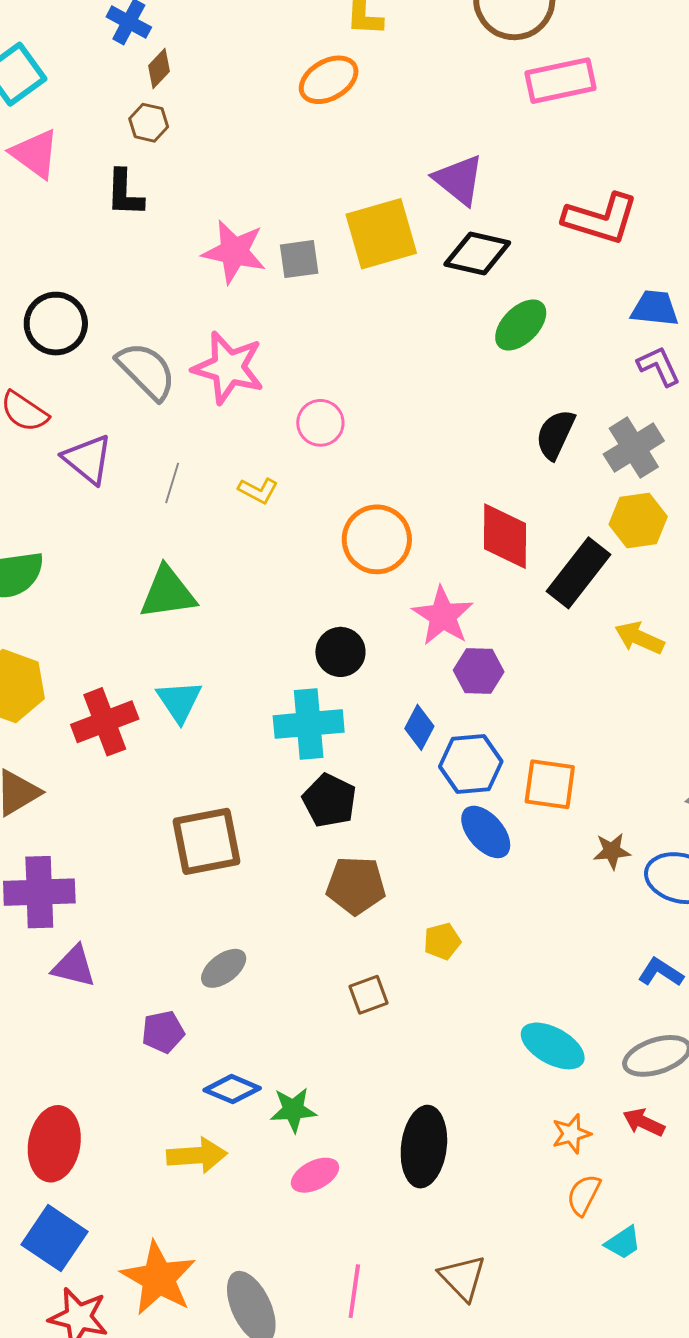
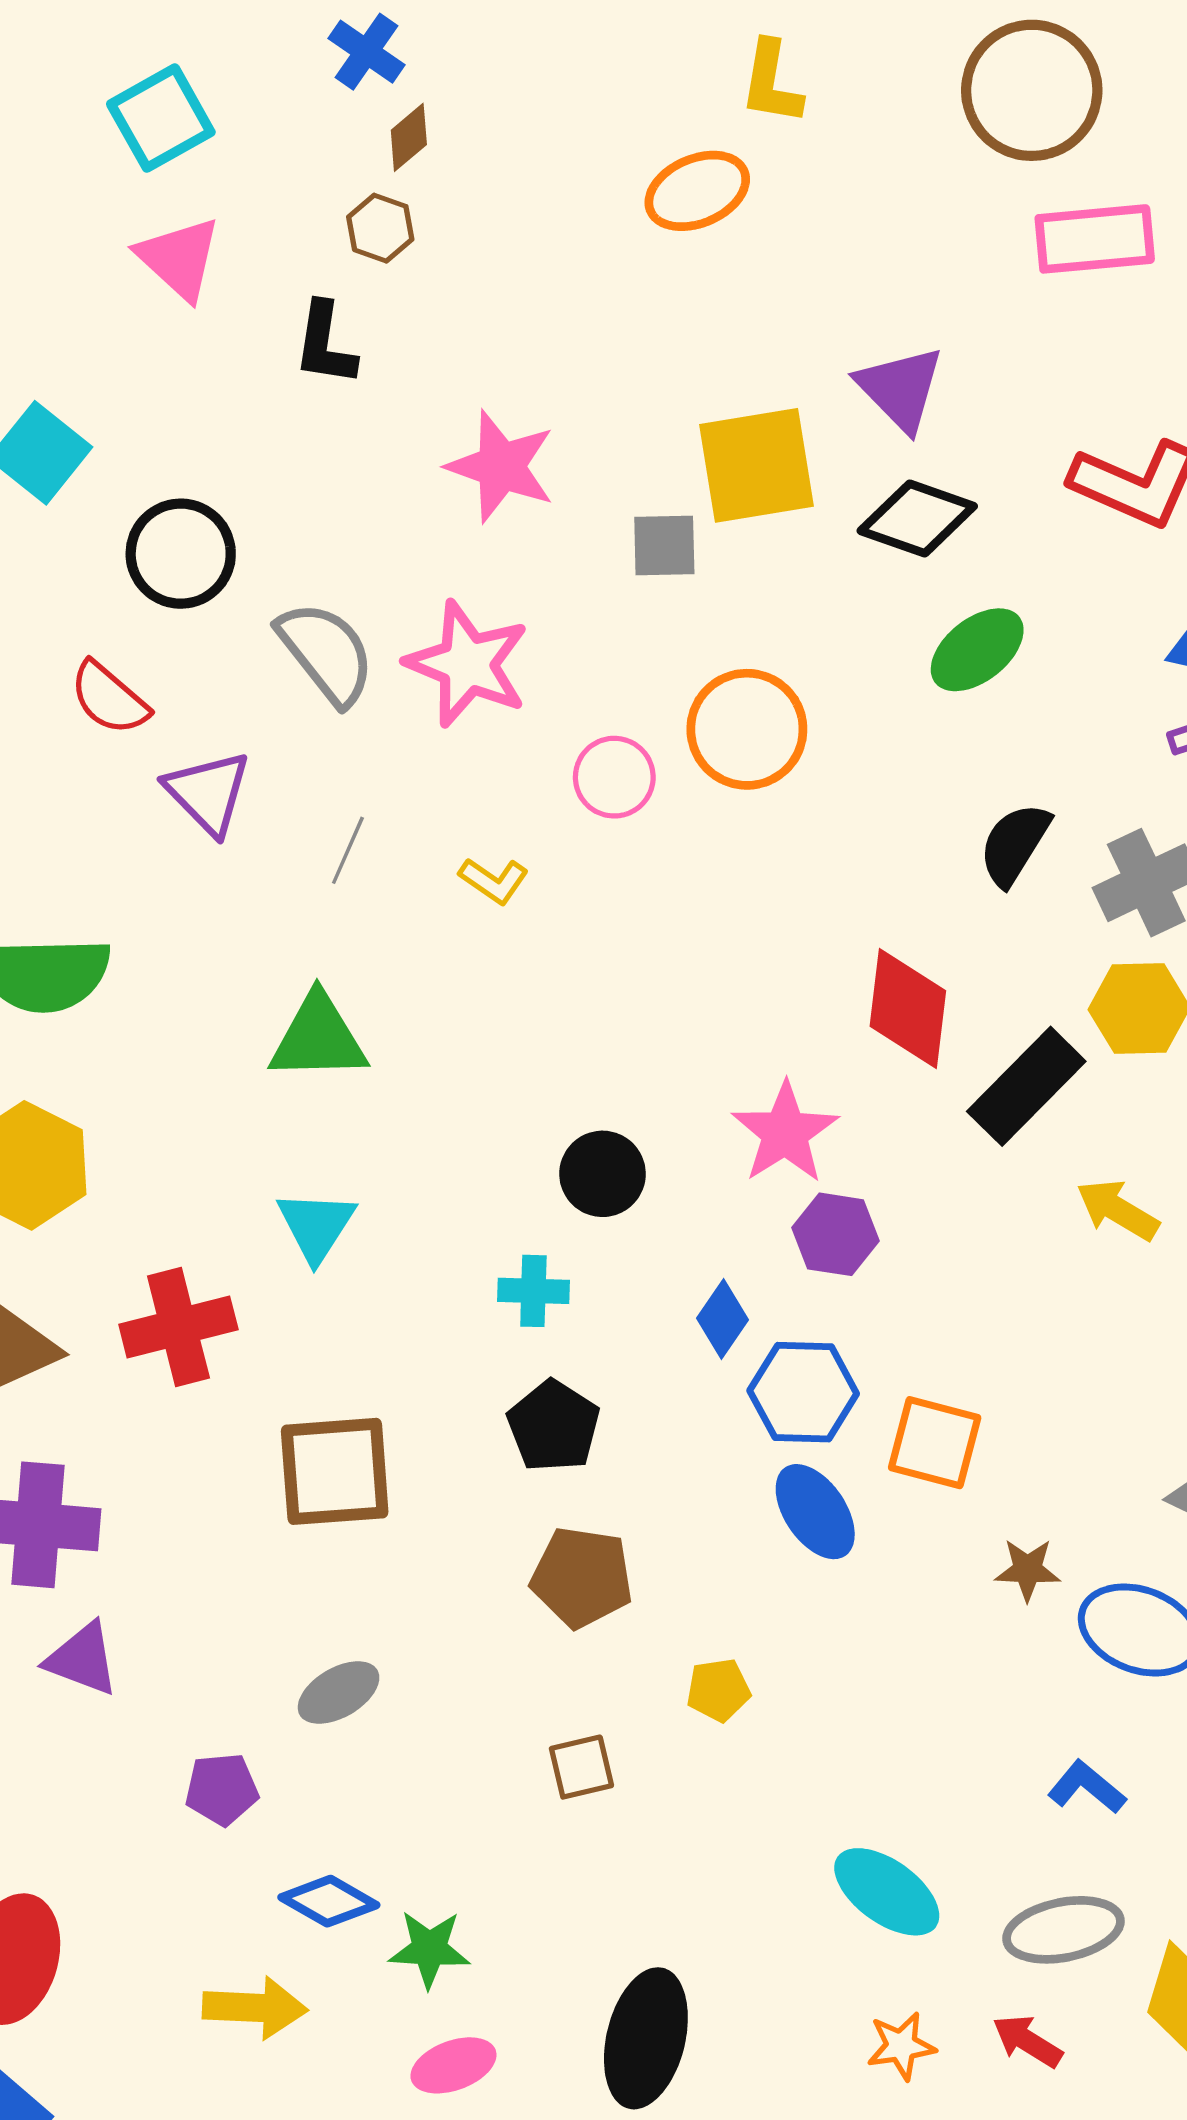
gray square: (299, 259) -> (664, 546), moved
orange circle: (377, 539) -> (747, 729), moved
red cross: (105, 722) -> (178, 1327), moved
cyan cross: (309, 724) -> (533, 1291), size x0.6

